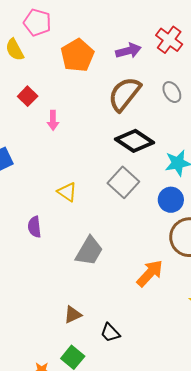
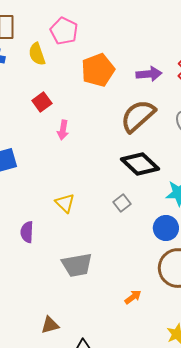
gray square: (123, 182) -> (122, 203), size x0.6
gray trapezoid: (89, 251) -> (77, 265), turned 40
orange arrow: (150, 273) -> (133, 297), size x0.6

